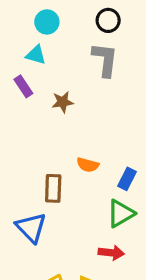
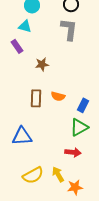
brown star: (63, 102) -> (42, 64), moved
brown rectangle: (53, 188) -> (36, 98), moved
blue triangle: (31, 228) -> (22, 136), turned -50

